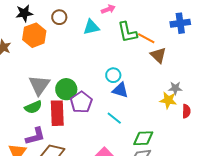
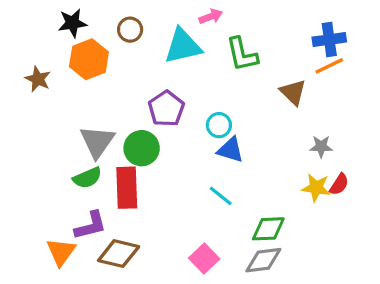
cyan triangle: (91, 27) -> (183, 46), size x1.4
orange line: (146, 38) -> (329, 66), moved, turned -54
yellow star: (168, 100) -> (316, 188), moved
purple pentagon: (81, 102) -> (166, 109), moved
red semicircle: (186, 111) -> (339, 184), turned 32

